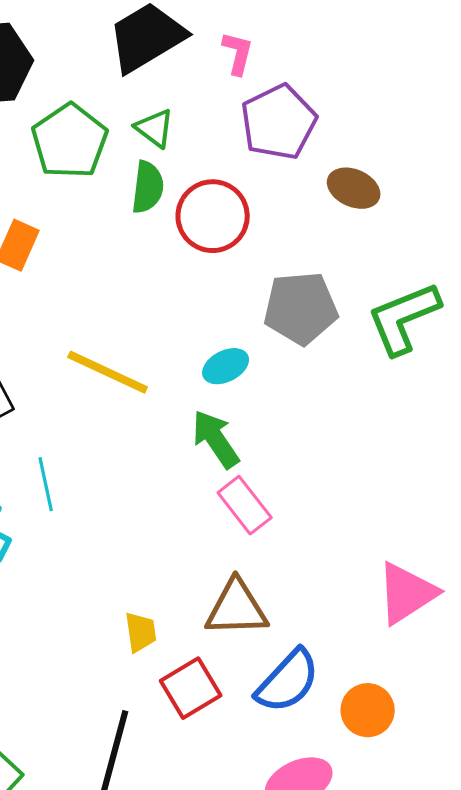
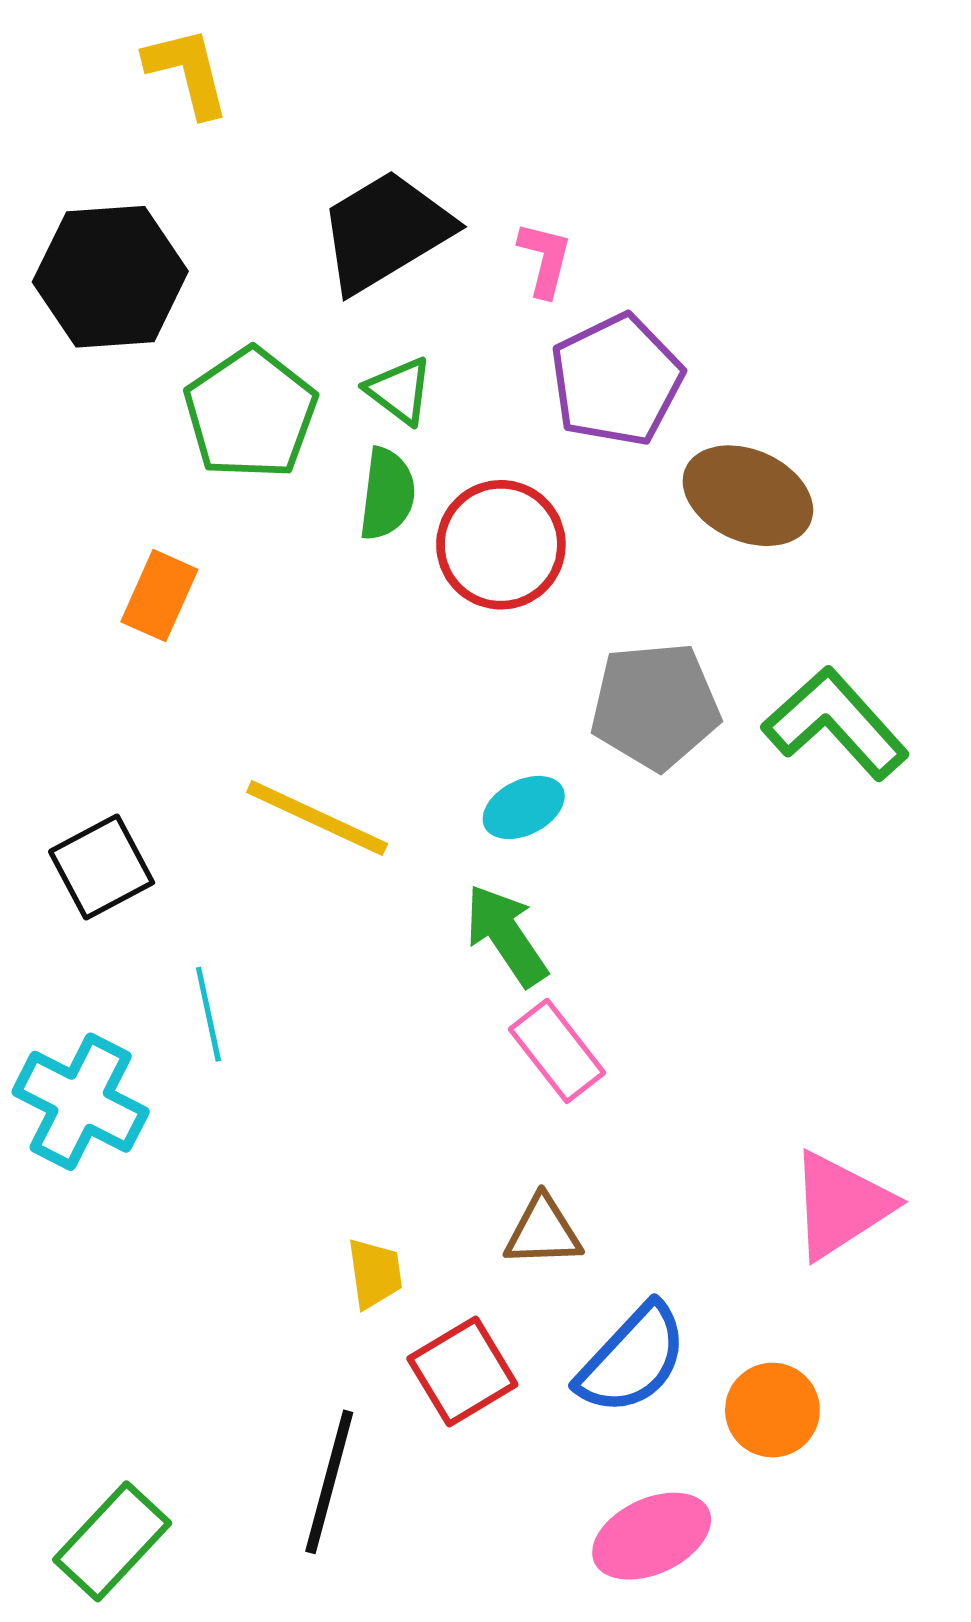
brown ellipse: (354, 188) -> (748, 496), size x1.4
green L-shape: (404, 318) -> (836, 723), turned 70
brown triangle: (237, 608) -> (543, 1231), size x0.7

